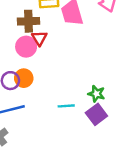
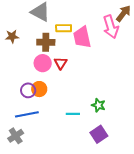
red triangle: (39, 38) -> (61, 63), moved
purple square: (96, 114) -> (99, 134), moved

